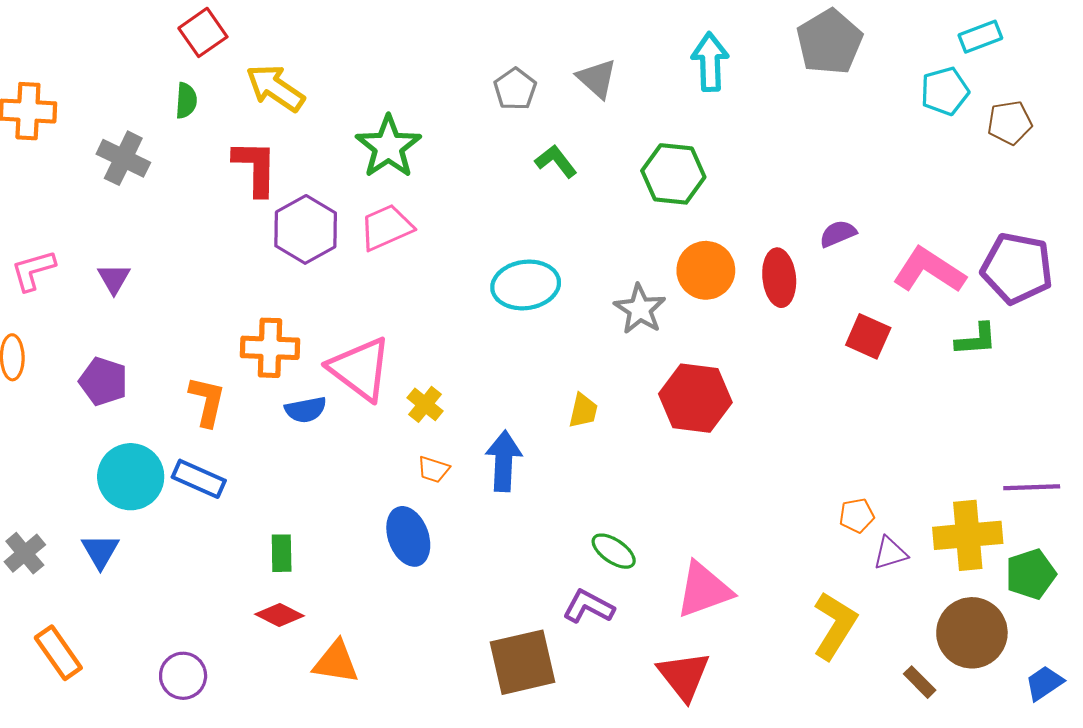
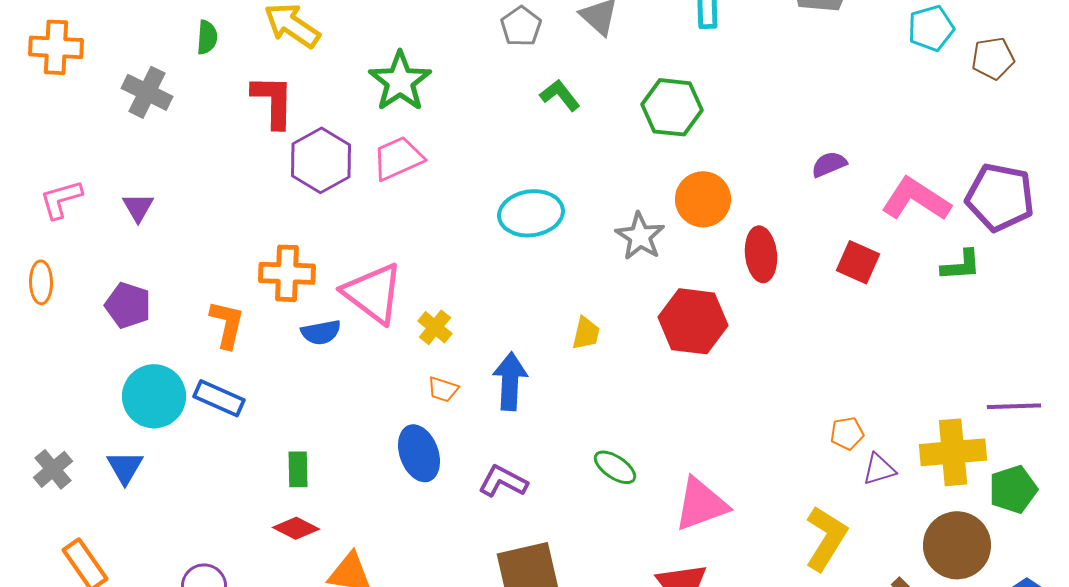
red ellipse: (779, 278) -> (761, 254), moved
purple L-shape: (588, 607) -> (503, 481), moved

